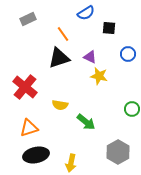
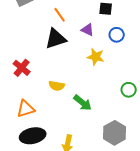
blue circle: (128, 54) -> (117, 35), moved
purple triangle: (90, 57) -> (88, 30), moved
red cross: (25, 87) -> (22, 68), size x0.7

